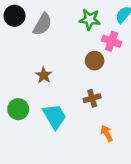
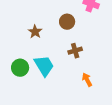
brown circle: (95, 61) -> (67, 22), moved
green circle: (18, 109) -> (20, 68), moved

